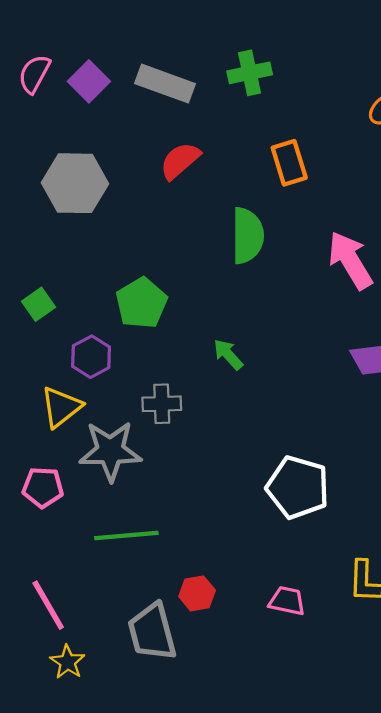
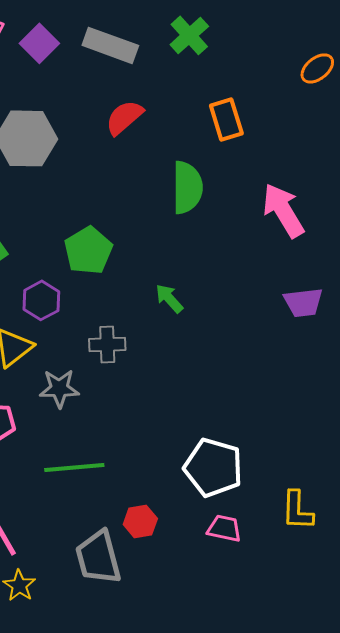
green cross: (250, 73) -> (189, 35), turned -30
gray star: (110, 451) -> (59, 388), size x0.7
white pentagon: (298, 487) -> (213, 467), moved

